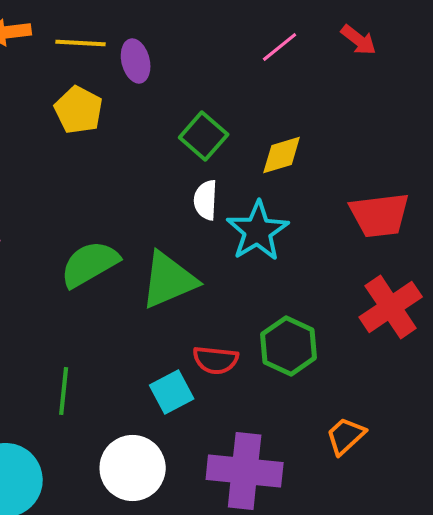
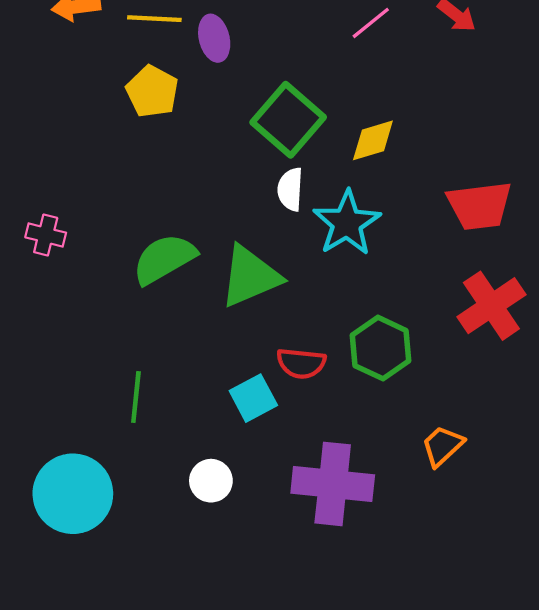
green square: (204, 136) -> (288, 120), size x1.4
white circle: (133, 468) -> (211, 481), size x0.6

